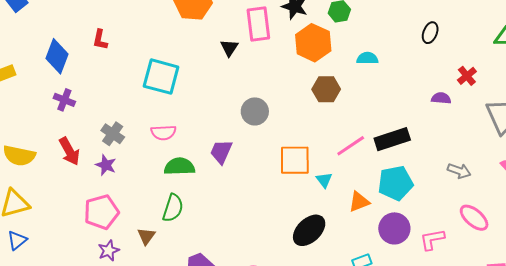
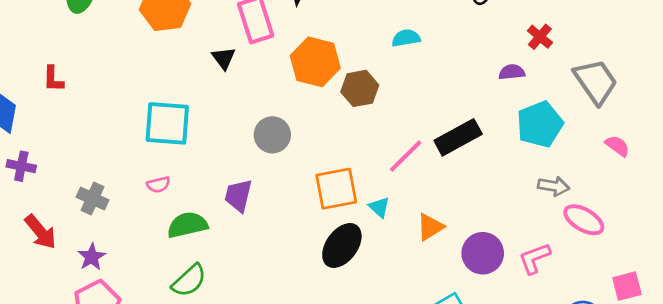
orange hexagon: (313, 43) -> (315, 62), moved
cyan square: (161, 77) -> (167, 123), moved
pink semicircle: (163, 133) -> (158, 185), size x0.7
purple star: (106, 165) -> (92, 257), moved, turned 30
gray arrow: (459, 171) -> (554, 186), moved
cyan pentagon: (395, 183) -> (540, 124), moved
green semicircle: (173, 208) -> (189, 281), turned 40
black ellipse: (309, 230) -> (342, 245), moved

